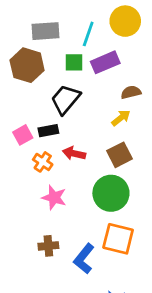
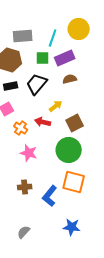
brown semicircle: (131, 92) -> (70, 79), moved
yellow arrow: (121, 118) -> (56, 106), moved
black rectangle: (48, 131) -> (11, 86), moved

